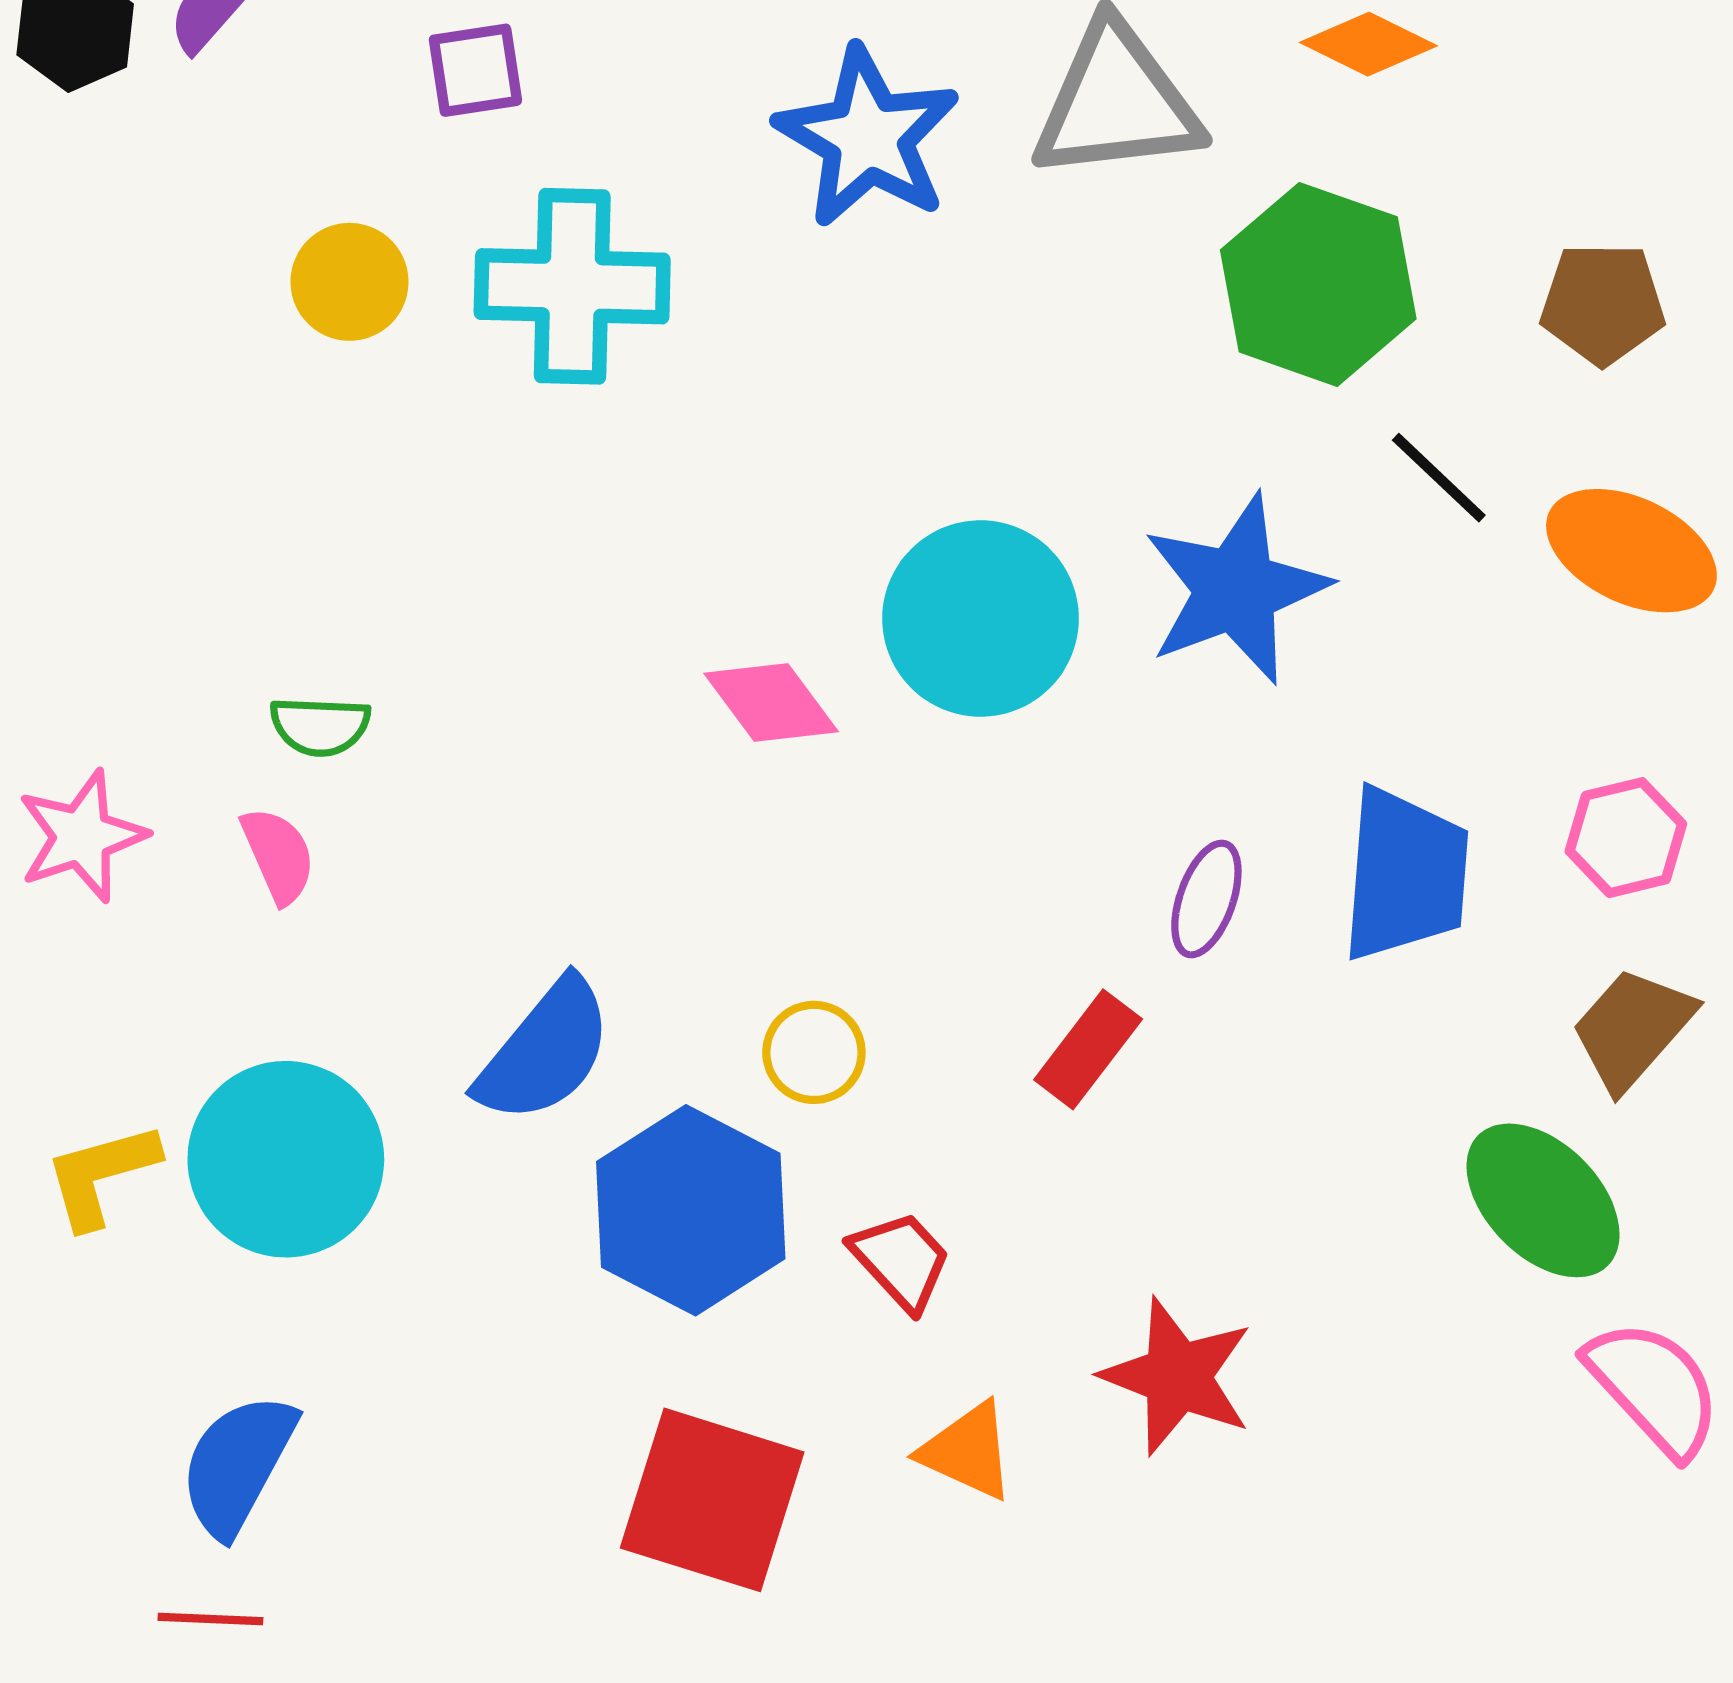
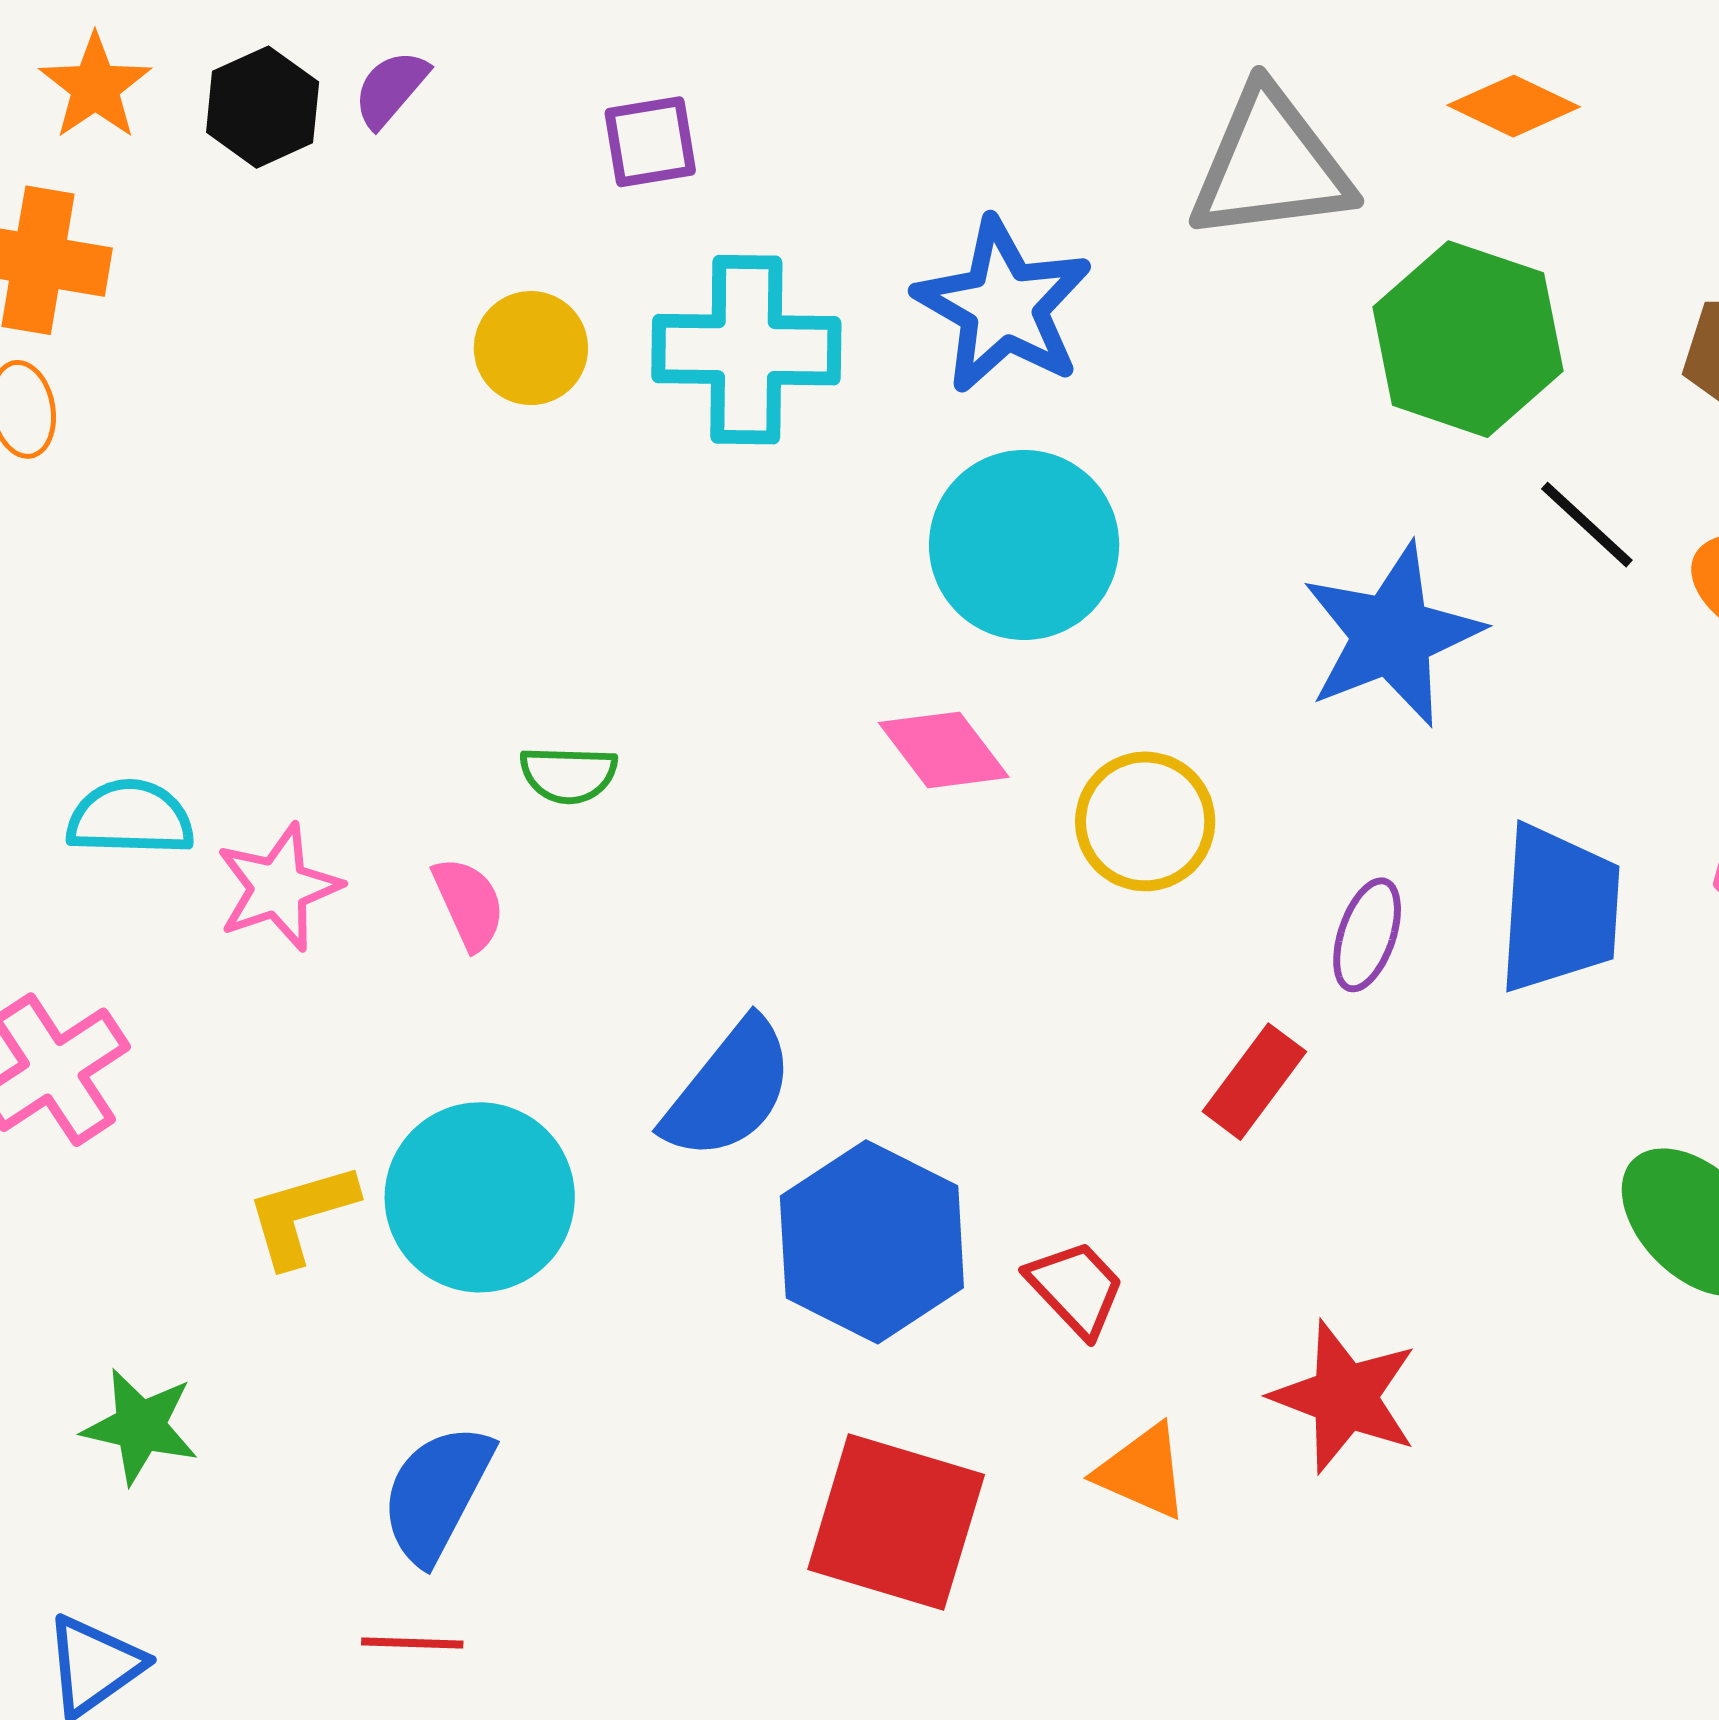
blue star: (868, 137) -> (1003, 306), moved
cyan circle: (981, 618) -> (1024, 545), moved
green semicircle: (320, 726) -> (569, 775), moved
yellow circle: (814, 1052) -> (1145, 821), moved, size x1.4

